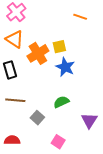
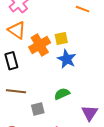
gray square: (37, 118) -> (38, 109), turned 32

